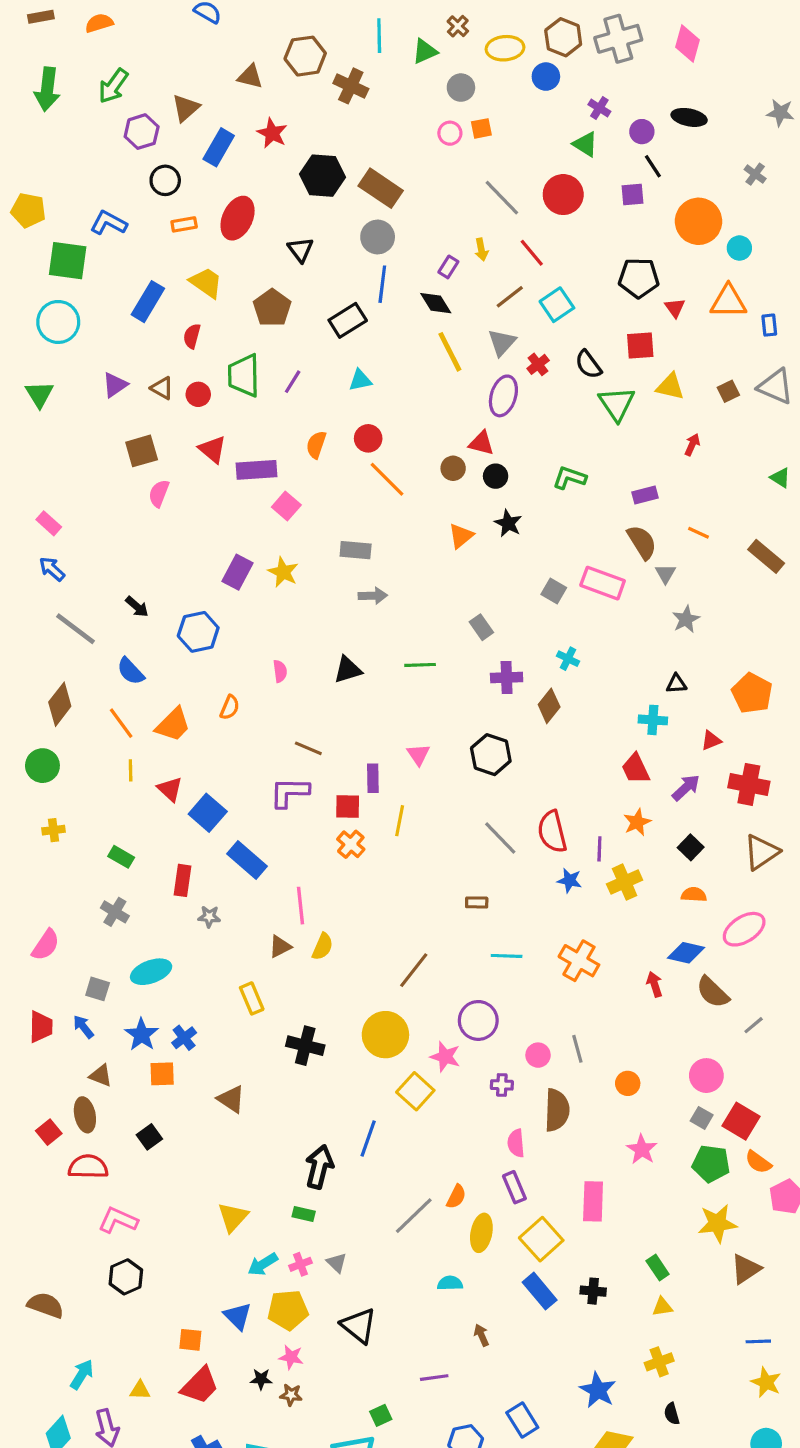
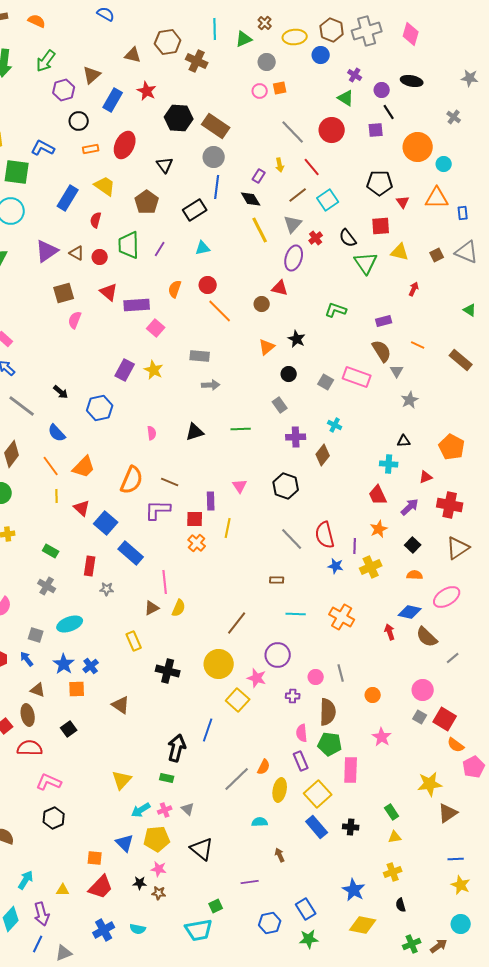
orange semicircle: (99, 23) -> (37, 21), turned 42
purple triangle: (115, 385) -> (47, 251), size x1.4
black circle: (496, 476) -> (289, 374), moved
orange semicircle: (230, 707) -> (132, 480), moved, size x1.8
green pentagon: (711, 1164) -> (330, 744), moved

